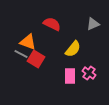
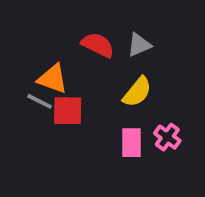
gray triangle: (93, 24) -> (139, 45), moved
red square: (36, 59) -> (68, 111), turned -30

